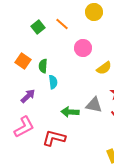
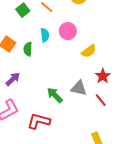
cyan semicircle: (53, 82) -> (45, 35), moved
green arrow: (70, 112) -> (55, 95), turned 42

